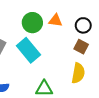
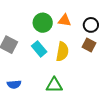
cyan rectangle: (28, 50) -> (39, 49), size x0.7
yellow semicircle: (78, 73) -> (62, 52), moved

